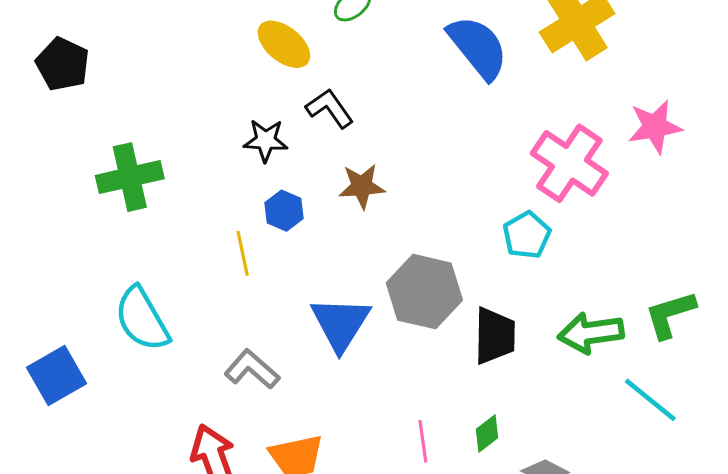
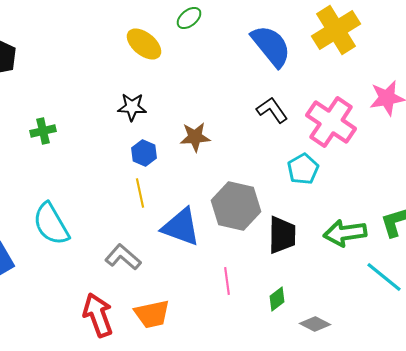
black L-shape: (330, 108) -> (272, 110), moved
green cross: (130, 177) -> (43, 131), size x0.6
yellow line: (243, 253) -> (140, 193), moved
blue triangle: (340, 324) -> (181, 227), turned -42
pink line: (423, 441) -> (227, 281), moved

